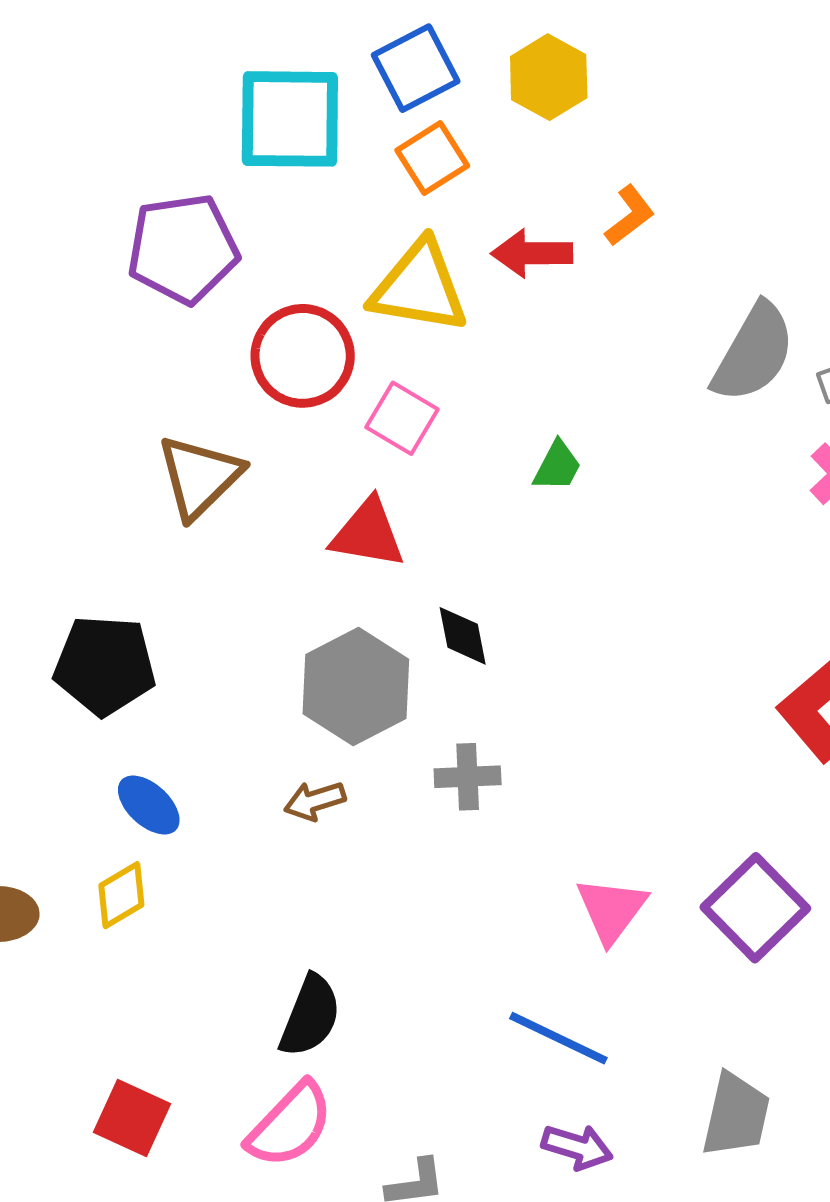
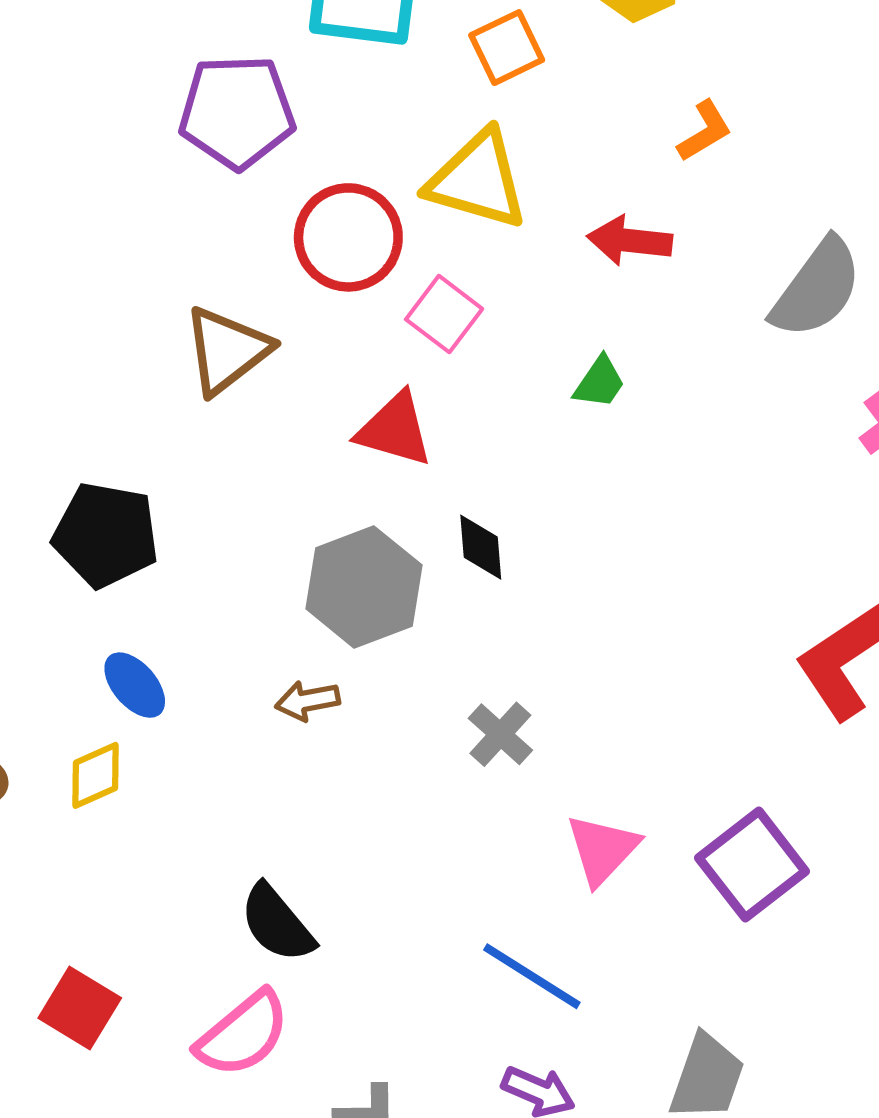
red arrow: (532, 253) -> (630, 241), moved
gray cross: (468, 777) -> (500, 734), moved, turned 38
black semicircle: (310, 1016) -> (277, 923), turned 112

